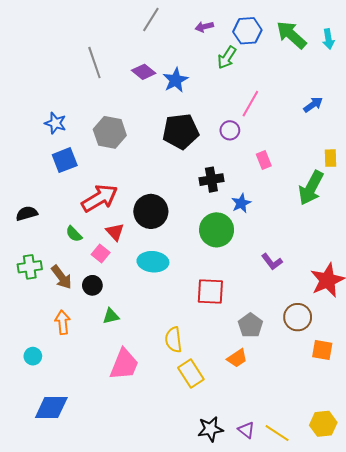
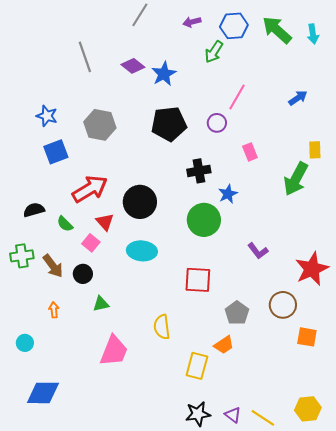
black semicircle: (27, 213) -> (34, 210), moved
orange arrow: (63, 322) -> (54, 310), size x0.7
yellow rectangle: (191, 374) -> (197, 366), moved, turned 48

